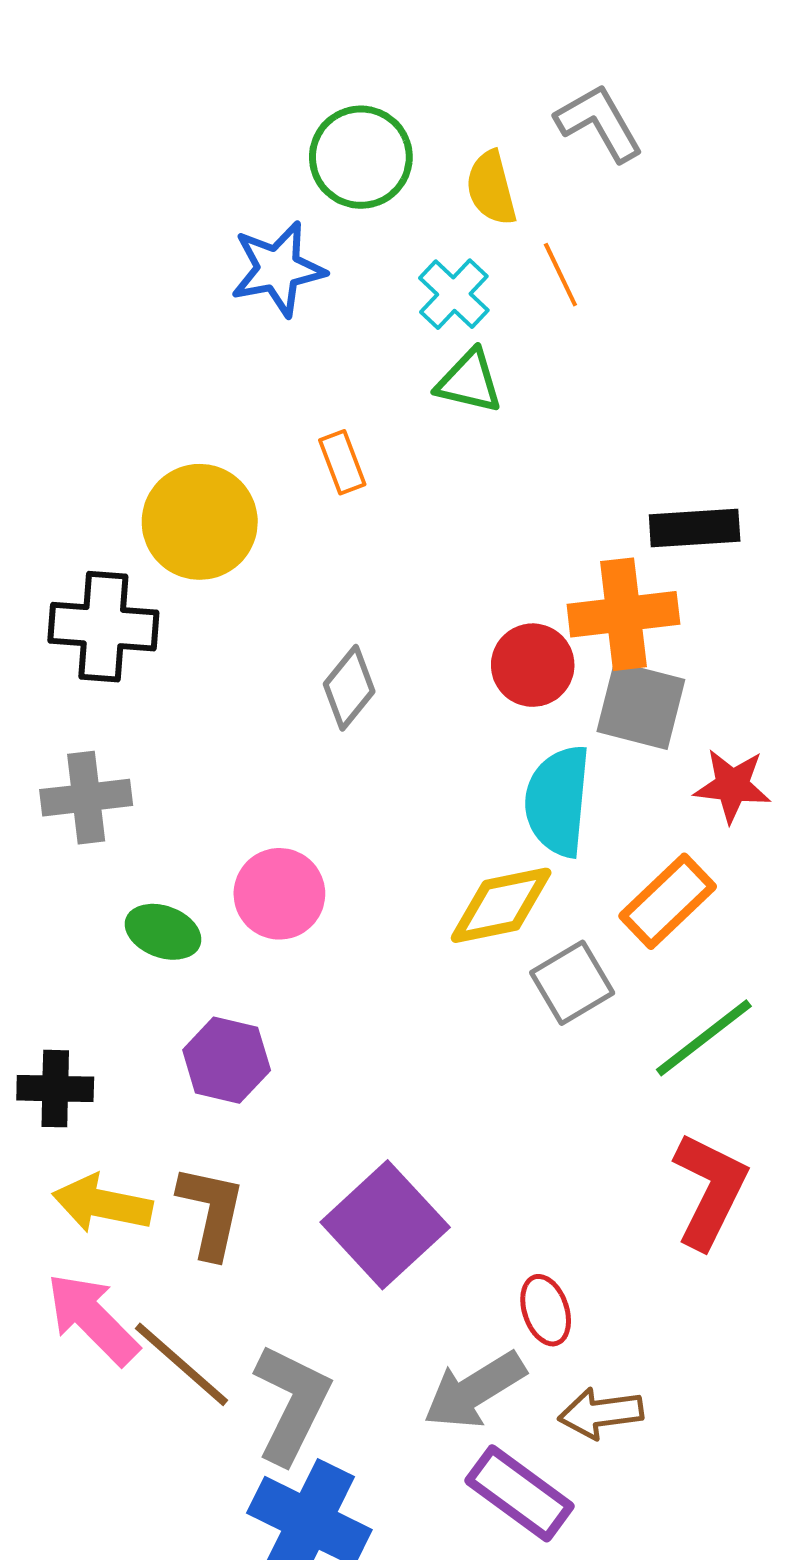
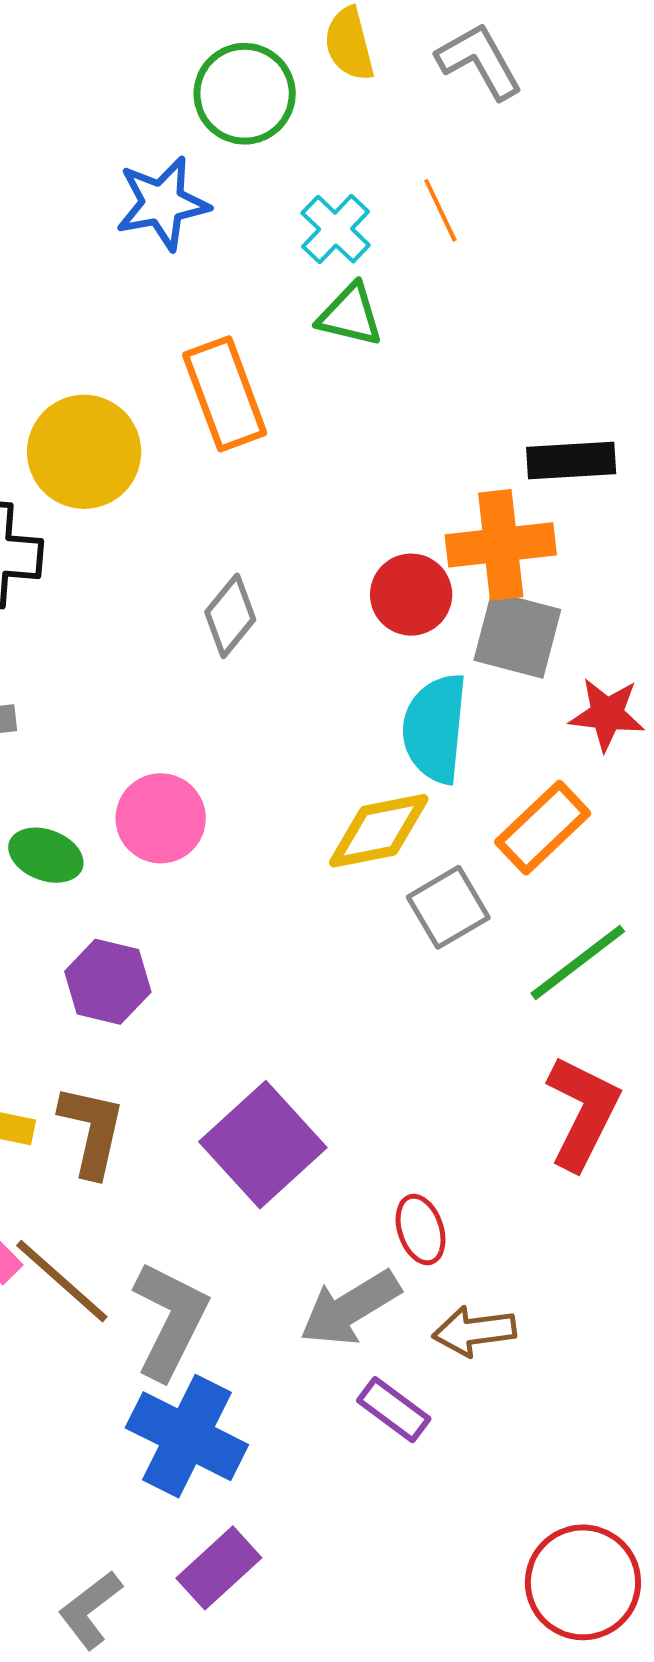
yellow semicircle: (491, 188) -> (349, 44), moved
orange rectangle: (342, 462) -> (225, 394), size x1.8
purple rectangle: (519, 1493) -> (394, 1410), size x0.7

